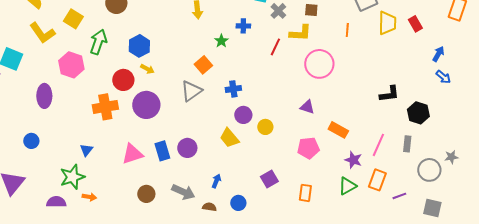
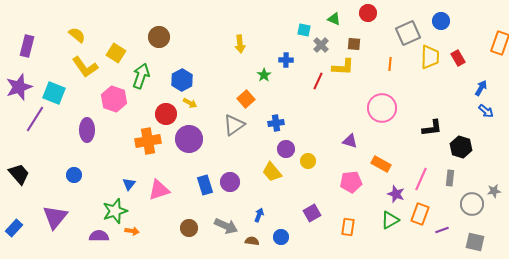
pink circle: (319, 64) -> (382, 108), moved
pink triangle: (132, 154) -> (159, 190), moved

